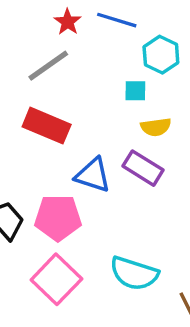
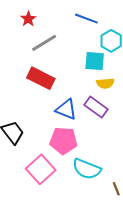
red star: (68, 22) -> (28, 19), moved
cyan square: (135, 91) -> (95, 61), size x1.5
pink pentagon: (58, 218) -> (63, 141), moved

